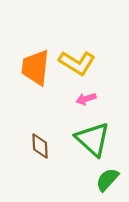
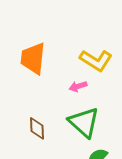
yellow L-shape: (77, 63) -> (96, 60), moved

